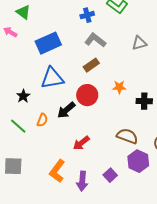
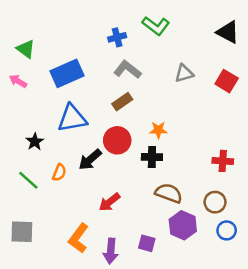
green triangle: (23, 12) -> (26, 49), moved
pink arrow: (10, 32) -> (18, 81), moved
black cross: (144, 101) -> (152, 157), moved
purple square: (110, 175) -> (147, 243), turned -32

